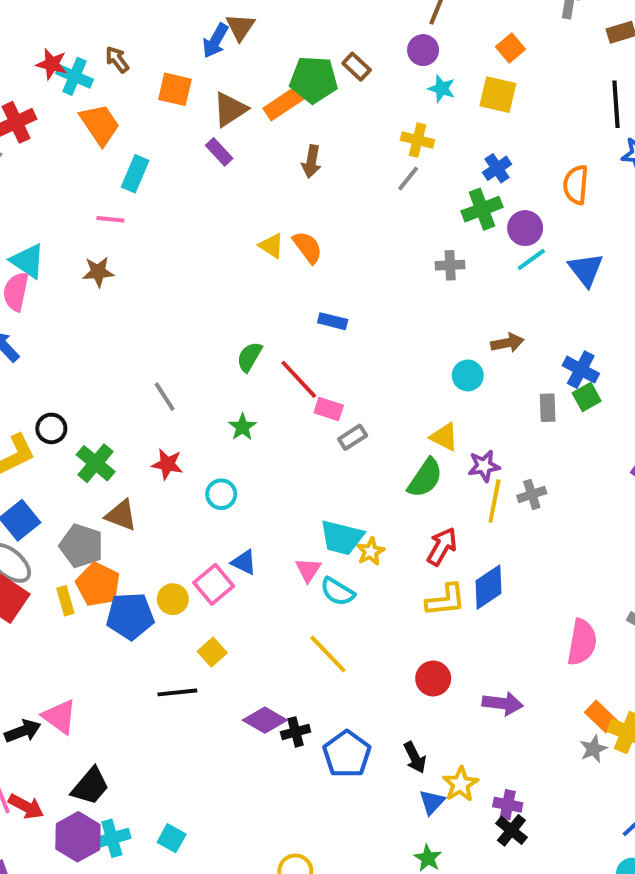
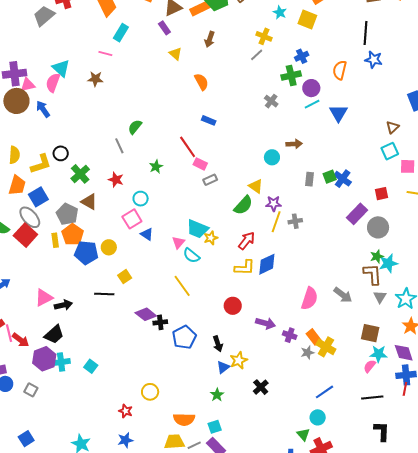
yellow triangle: (272, 246) -> (175, 54), moved
gray cross: (450, 265) -> (271, 101), turned 32
green semicircle: (249, 357) -> (135, 127), moved
blue cross: (581, 370) -> (343, 179), moved
pink square: (214, 584) -> (132, 219), moved
pink triangle: (60, 717) -> (44, 298), turned 48
black arrow: (23, 731) -> (63, 305), moved
purple cross: (508, 805) -> (290, 335), moved

